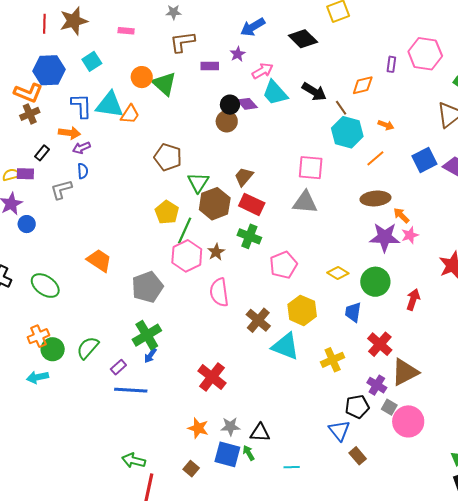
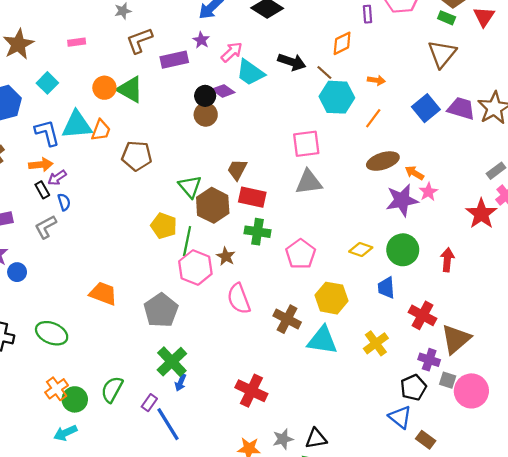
purple rectangle: (210, 66) -> (174, 60), size x1.4
black rectangle: (42, 153) -> (42, 190), moved, turned -56
brown pentagon: (168, 157) -> (137, 156), moved
blue line: (131, 390) -> (168, 424), turned 68

